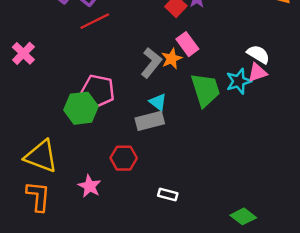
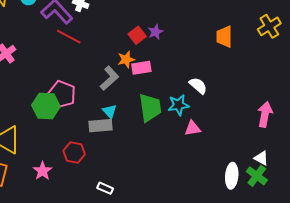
red line: (95, 21) -> (69, 37), turned 45
pink rectangle: (187, 44) -> (141, 68), turned -72
orange star: (172, 59) -> (126, 59), moved
pink triangle: (257, 72) -> (193, 128), moved

